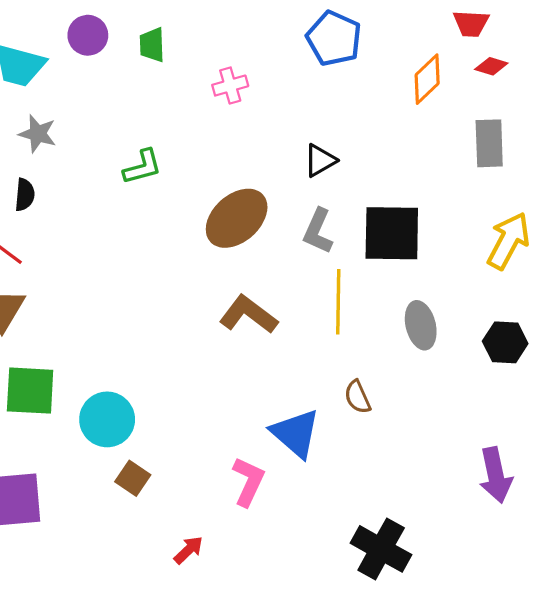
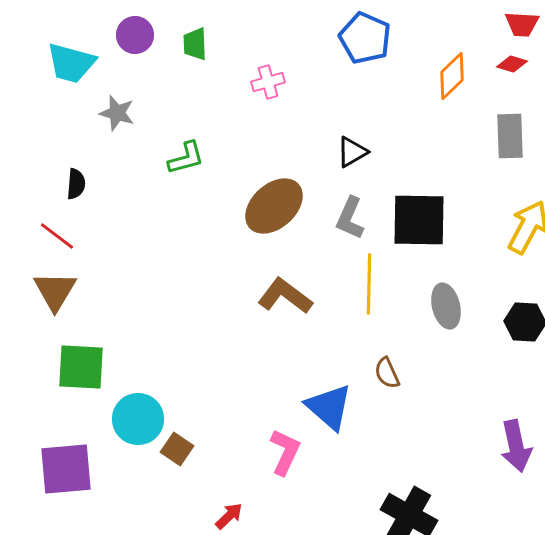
red trapezoid: (471, 23) -> (522, 24), moved
gray star: (38, 134) -> (117, 113), moved
cyan circle: (107, 419) -> (138, 419), moved

